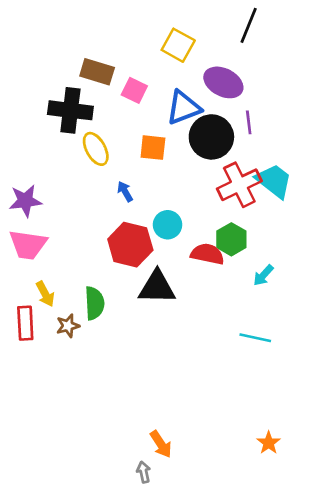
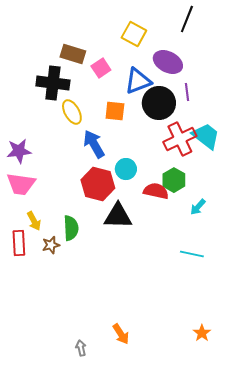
pink square: (134, 90) -> (101, 68), turned 30
blue arrow: (125, 191) -> (94, 144), size x1.8
gray arrow: (144, 472) -> (81, 348), moved

